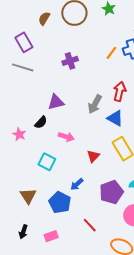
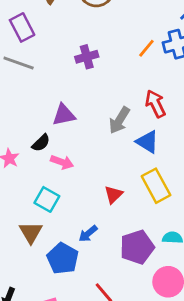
red arrow: (120, 91) -> (155, 104), turned -42
pink arrow: (66, 137) -> (62, 162), moved
brown triangle: (28, 196) -> (31, 232), moved

